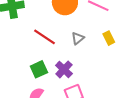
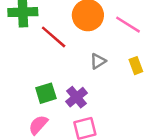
red line: (44, 37) -> (54, 37), moved

